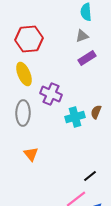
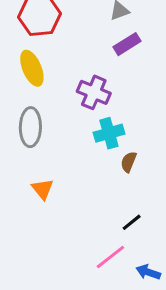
purple cross: (51, 94) -> (94, 92), moved
brown semicircle: (96, 112) -> (129, 162), moved

